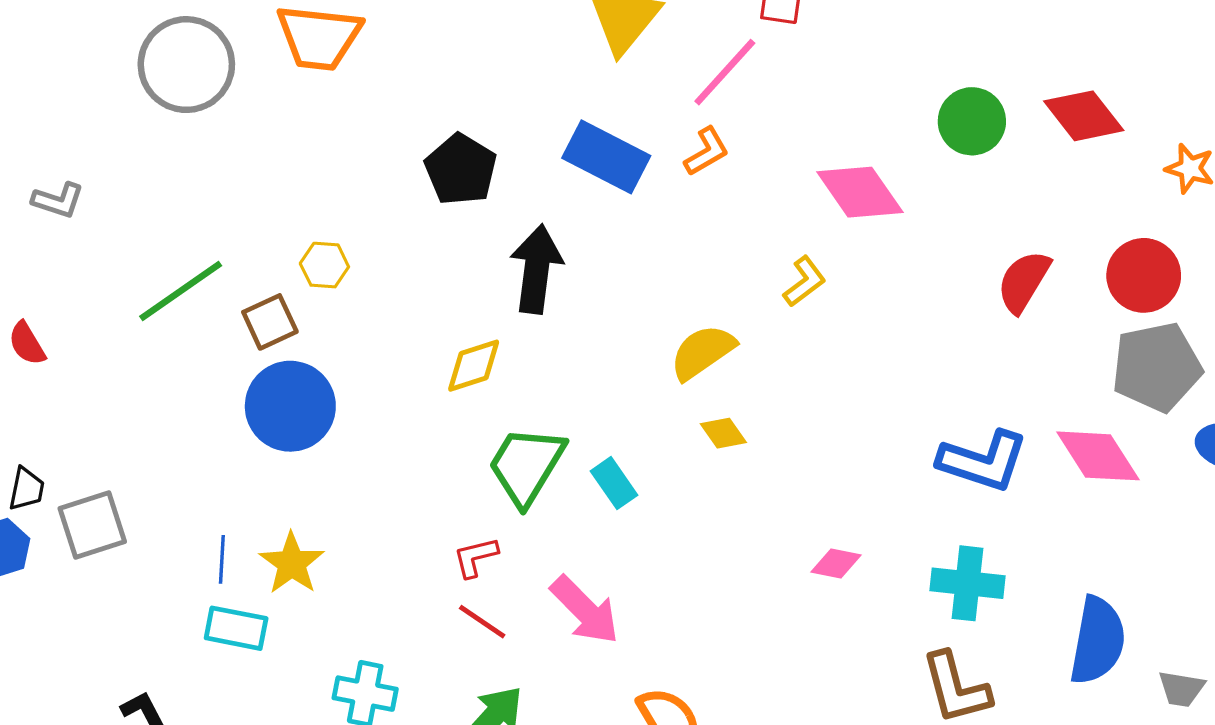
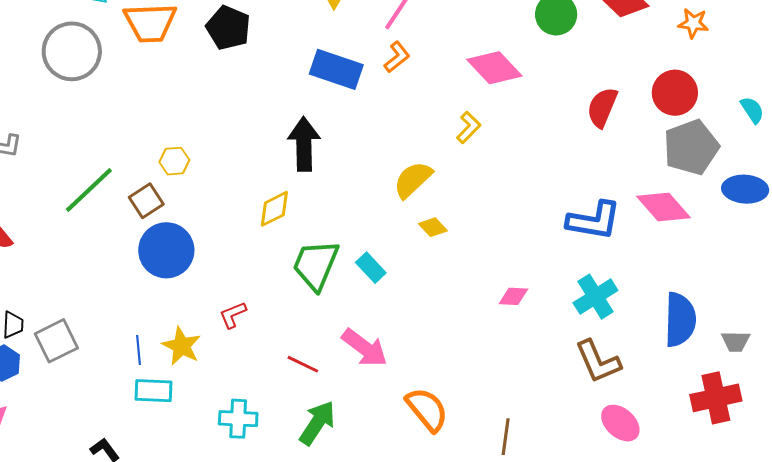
black pentagon: (461, 169) -> (228, 28), moved
red L-shape: (476, 557) -> (233, 315), moved
cyan cross: (967, 583) -> (595, 297), turned -30

